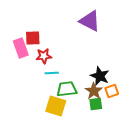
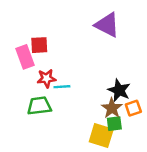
red star: (44, 56) -> (46, 78), moved
green trapezoid: (67, 89) -> (39, 106), moved
yellow square: (56, 106) -> (101, 136), moved

